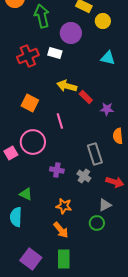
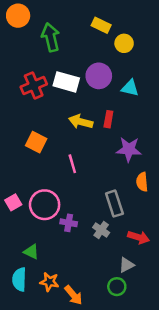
purple circle: (71, 33) -> (99, 76), moved
white rectangle: (55, 53) -> (66, 82), size x1.5
red rectangle: (86, 97) -> (108, 119), moved, turned 56
purple star: (107, 109) -> (129, 149), size x1.5
pink circle: (33, 142) -> (45, 205), moved
orange star: (64, 206) -> (49, 282), moved

